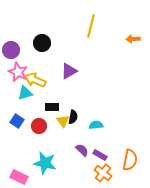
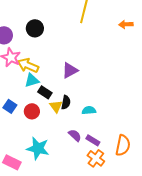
purple triangle: (69, 71) -> (70, 70), moved
cyan triangle: (25, 93) -> (32, 80), moved
black rectangle: (52, 107) -> (45, 92), turned 32

